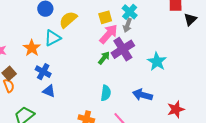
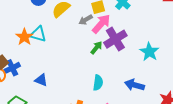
gray arrow: (128, 25) -> (86, 20), moved, turned 40
cyan triangle: (53, 38) -> (38, 34), moved, turned 42
blue cross: (43, 72) -> (12, 68), moved, turned 35

